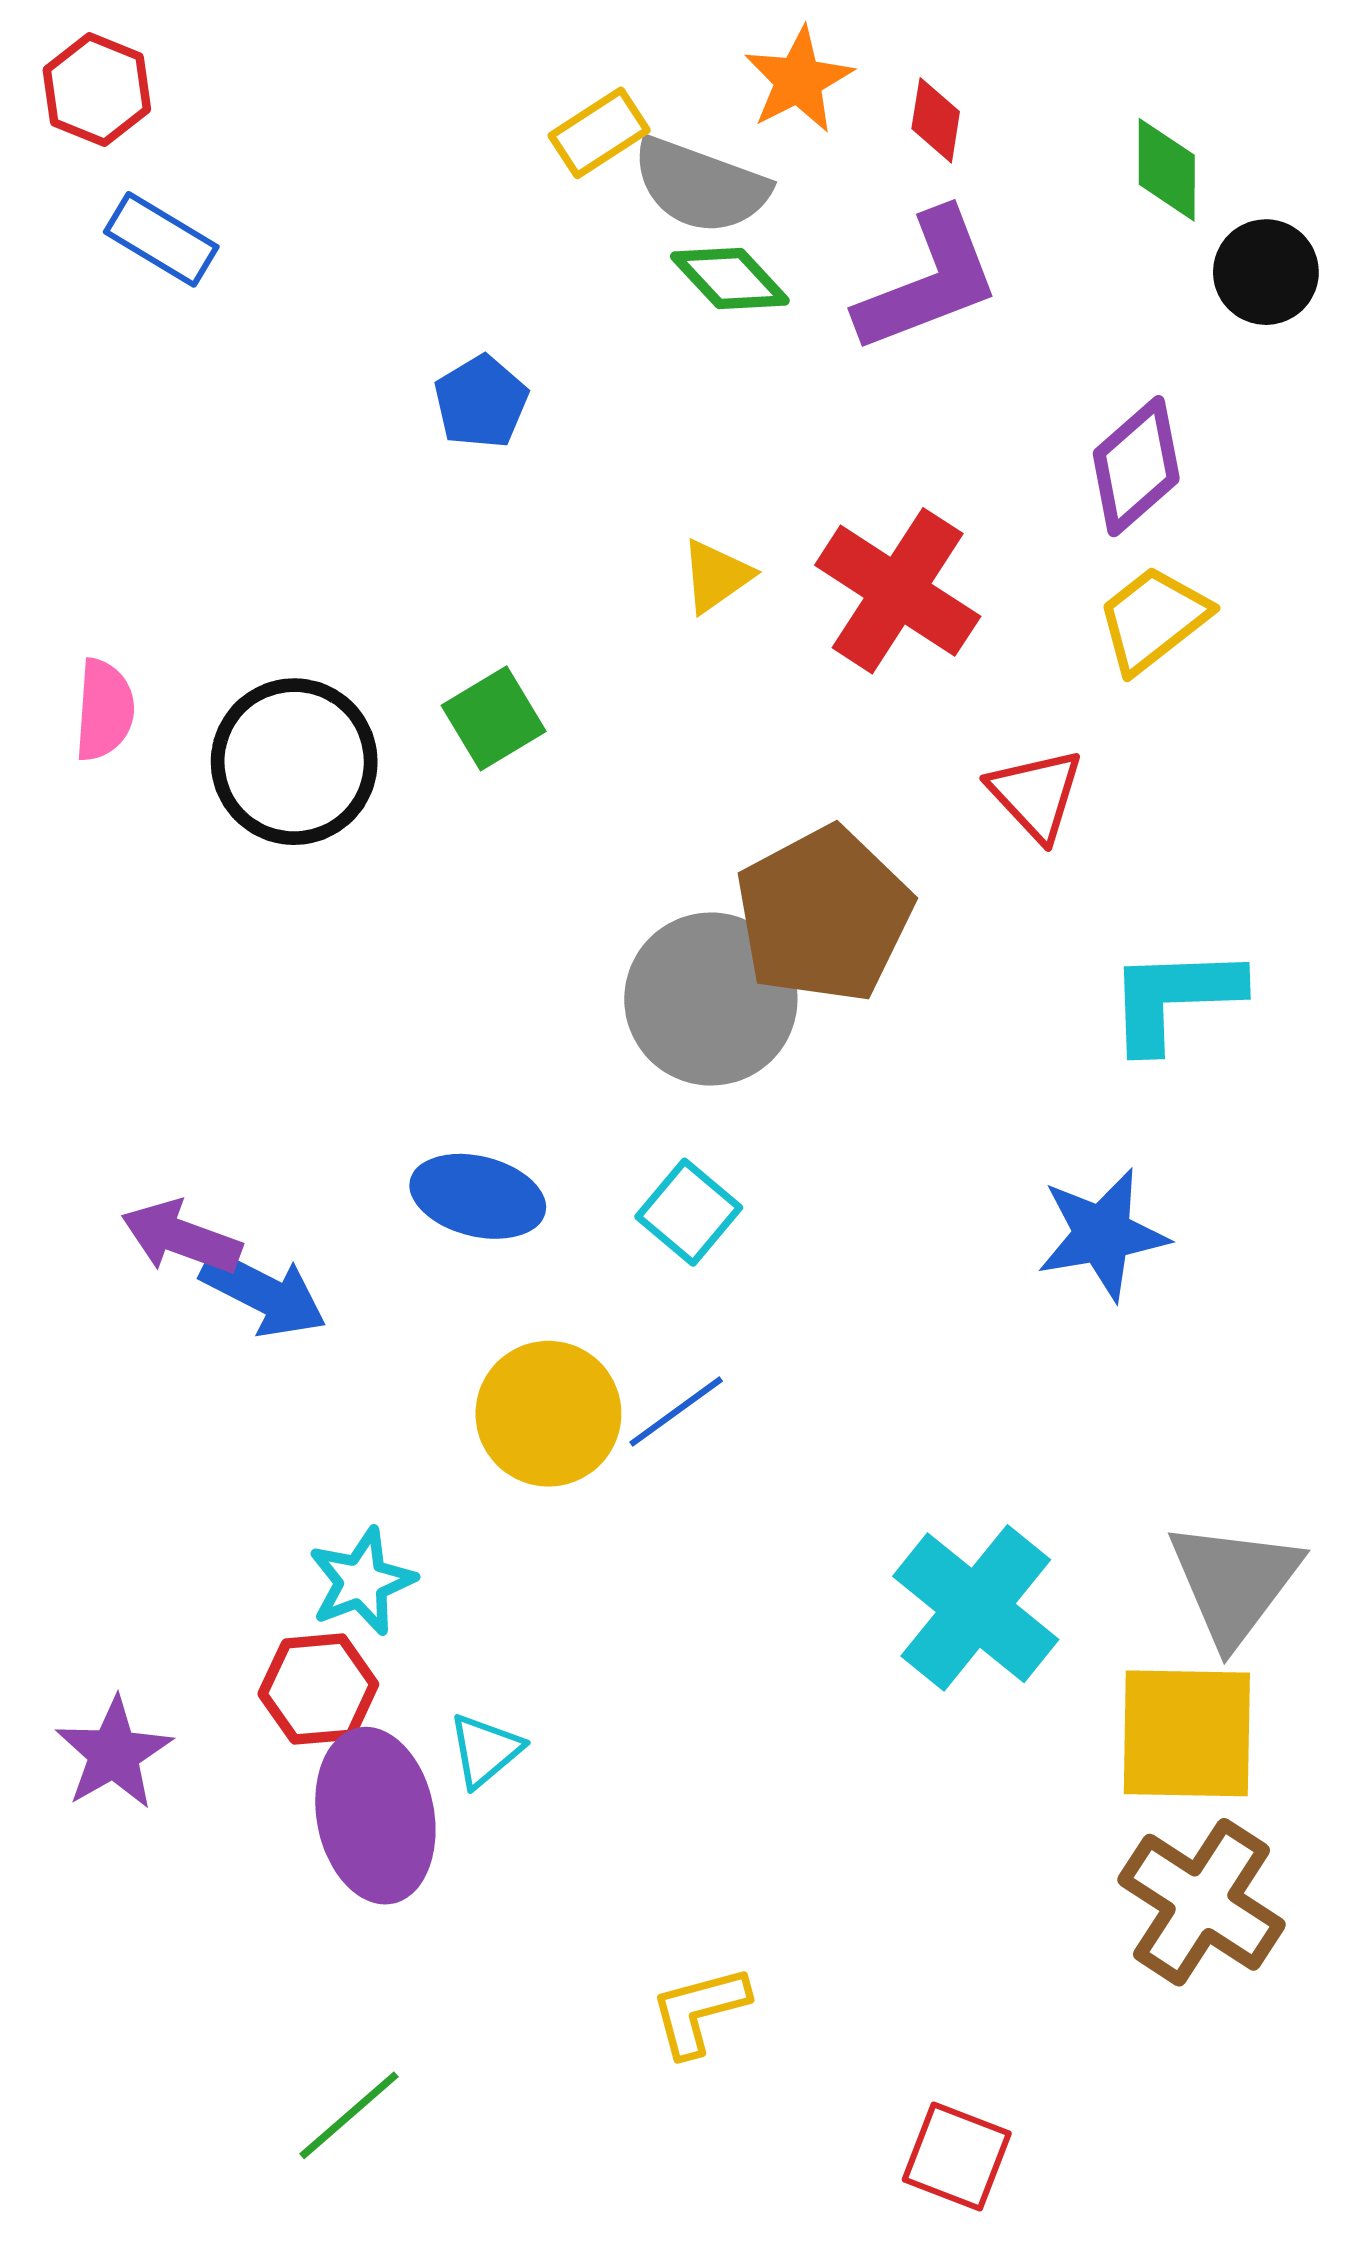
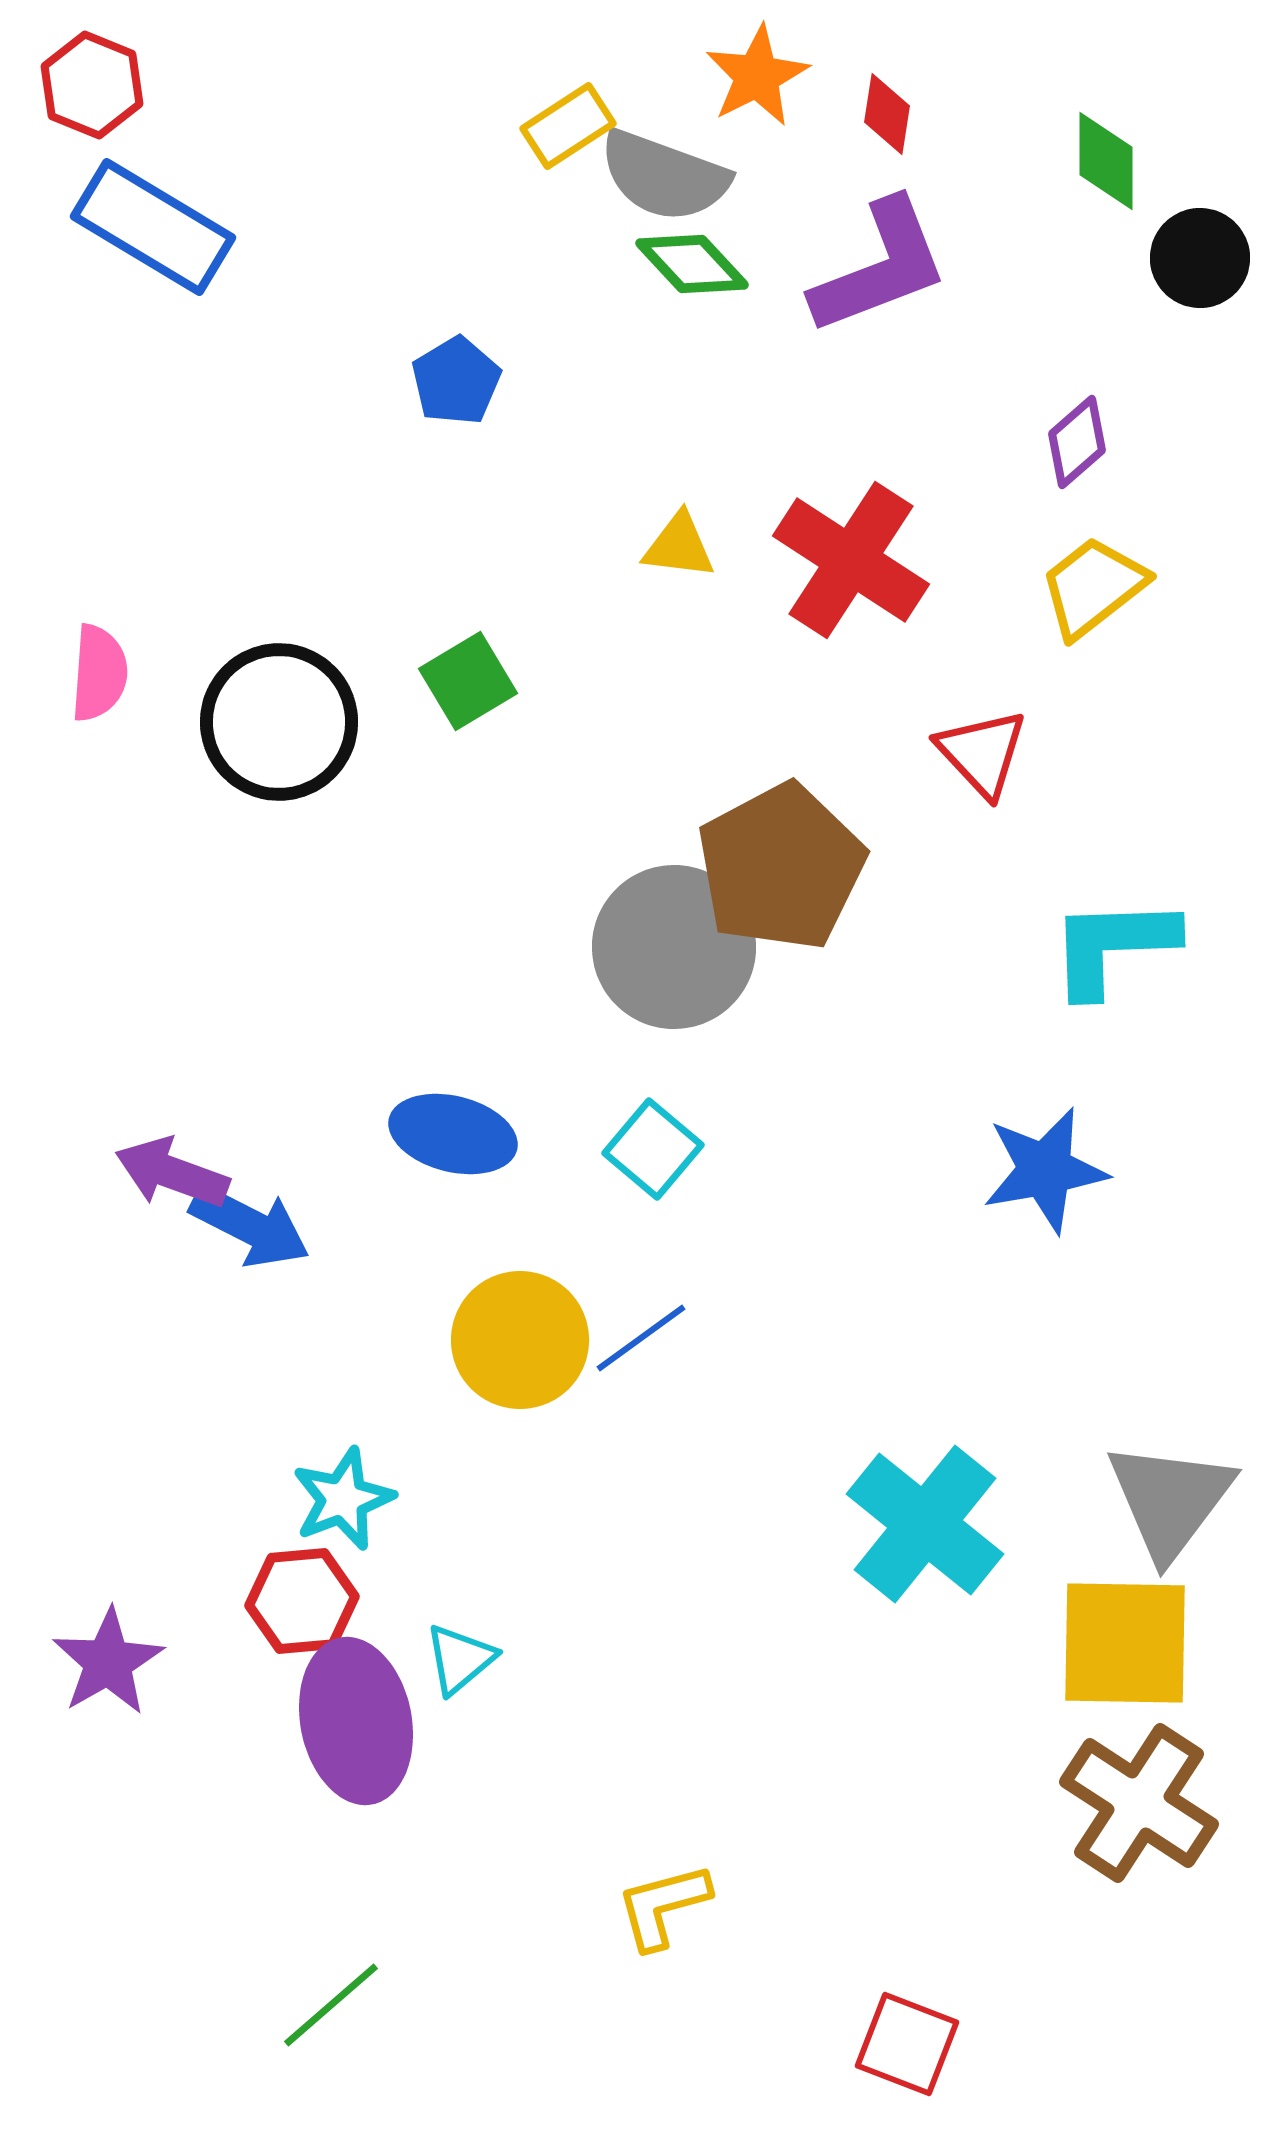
blue rectangle: (161, 239) -> (153, 227), size x1.5
purple diamond: (1136, 466) -> (1077, 442), size x0.7
yellow triangle: (716, 576) -> (679, 546), turned 42

